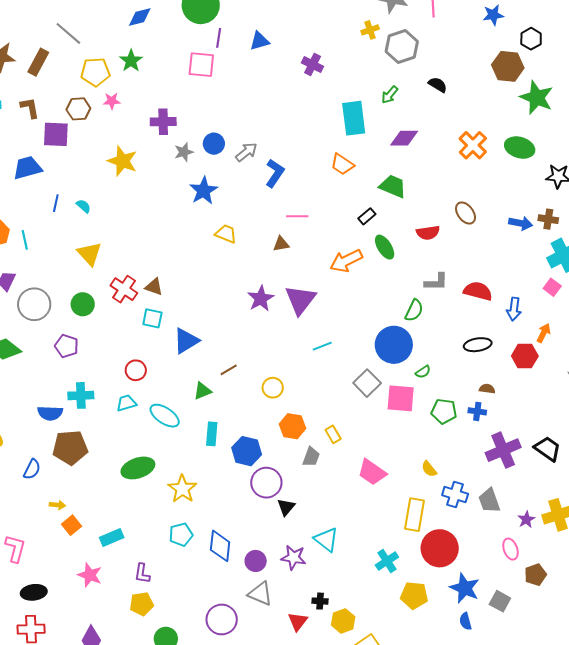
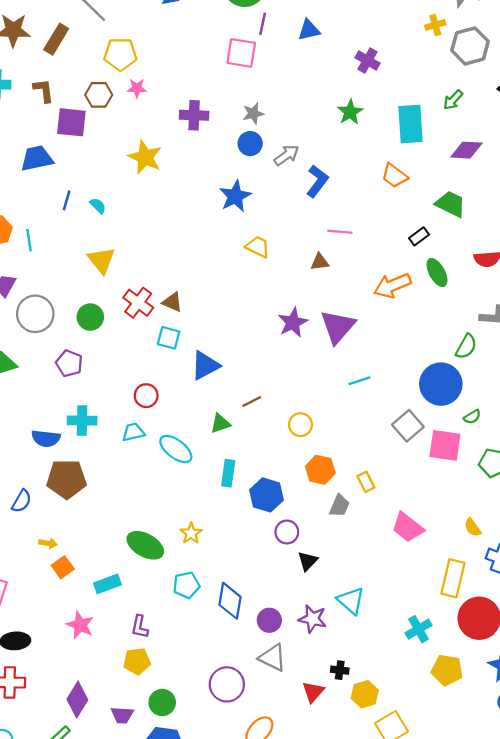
green star: (131, 61) -> (350, 112), moved
gray star: (184, 152) -> (253, 114), moved
green ellipse: (138, 468) -> (145, 545), moved, turned 44
purple circle: (266, 483) -> (287, 532), size x0.7
yellow star: (182, 489) -> (191, 533), size x0.7

